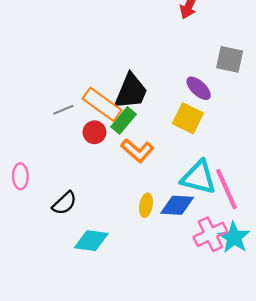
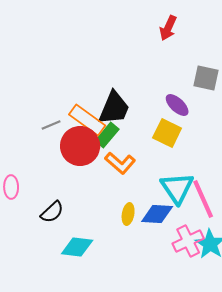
red circle: (94, 132) -> (80, 146), size x1.8
cyan triangle: (199, 177) -> (177, 188), turned 42

